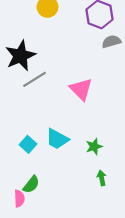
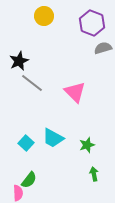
black star: (20, 56) -> (19, 61), size x0.7
gray line: (34, 79) -> (32, 83), turned 70

